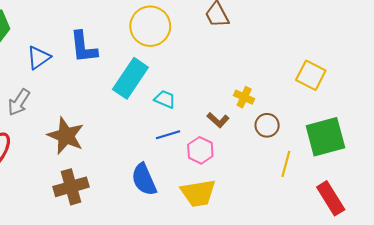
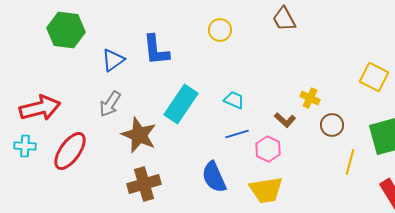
yellow circle: (150, 26) -> (220, 30), size x0.6
cyan rectangle: (130, 78) -> (181, 104), moved
gray arrow: (19, 102) -> (110, 104), moved

